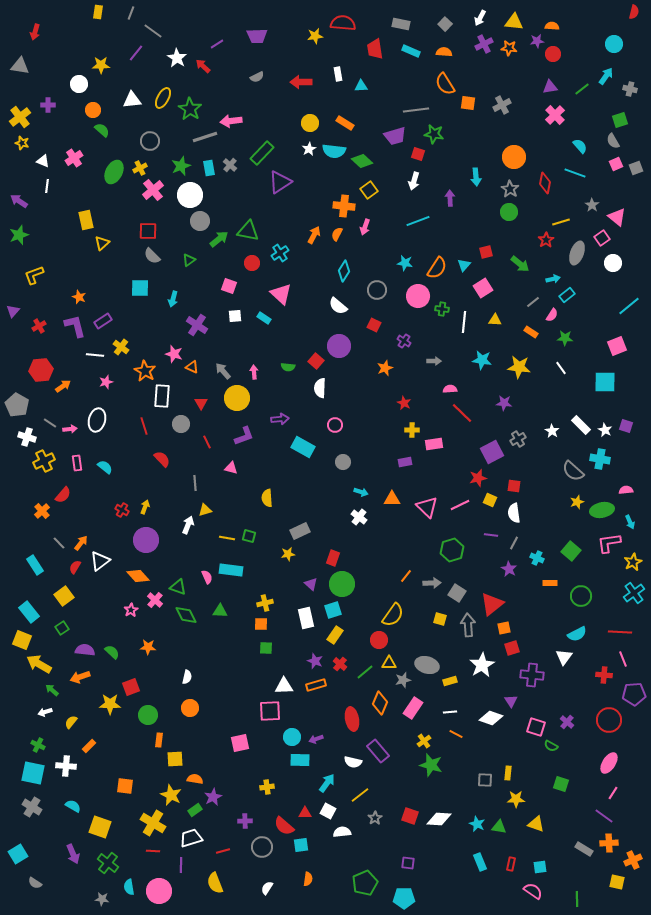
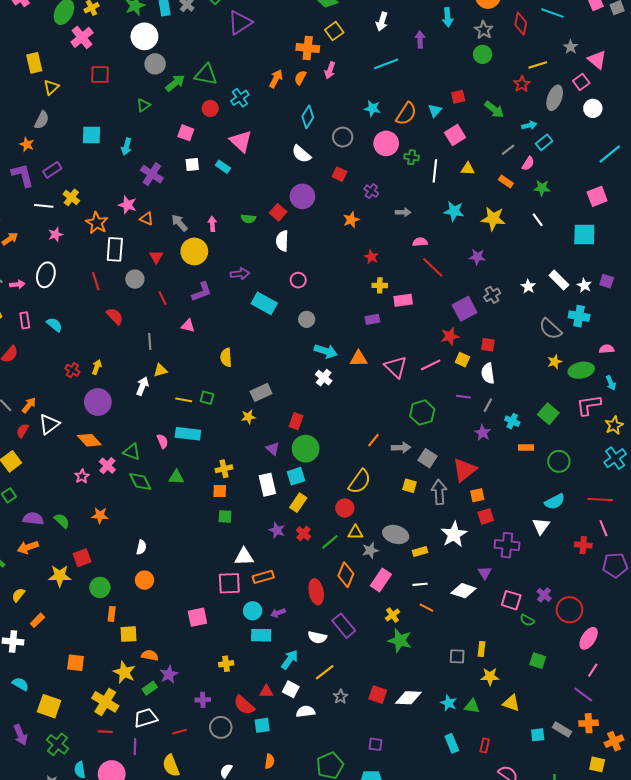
pink cross: (153, 190) -> (82, 37), moved
gray semicircle: (152, 256) -> (42, 120), moved, turned -108
cyan arrow: (361, 492) -> (326, 351), size x1.5
orange rectangle: (316, 685) -> (263, 577), moved
red circle: (609, 720) -> (569, 610), moved
cyan square: (540, 867) -> (538, 735), moved

